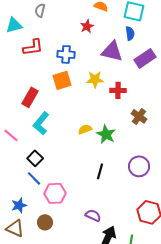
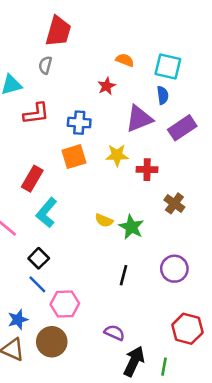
purple triangle: (112, 51) -> (139, 119), turned -35
yellow semicircle: (85, 129) -> (104, 220), turned -136
brown circle: (45, 222) -> (52, 342), size x1.5

